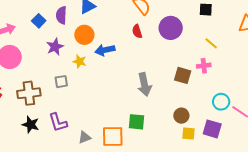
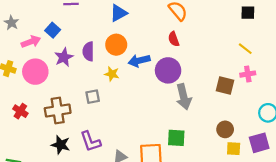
purple semicircle: (61, 15) -> (88, 51), moved
blue square: (39, 21) -> (53, 30), moved
purple circle: (171, 28) -> (168, 70), moved
yellow line: (211, 43) -> (245, 49), moved
purple star: (55, 47) -> (64, 57), moved
purple square: (212, 129) -> (259, 143), turned -30

